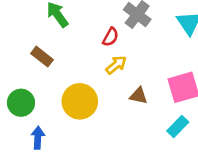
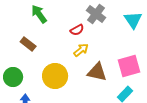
red semicircle: (111, 37) -> (77, 30), turned 32
brown triangle: (139, 96) -> (97, 72), size x1.5

